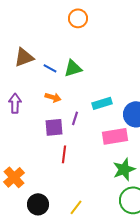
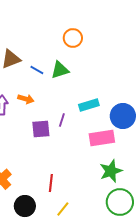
orange circle: (78, 18) -> (73, 38), moved
orange arrow: (53, 97) -> (26, 99), moved
red line: (64, 154) -> (51, 183), moved

